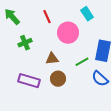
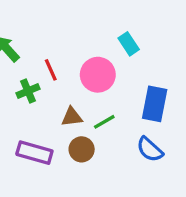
red line: (47, 17) -> (51, 70), moved
green line: (82, 62) -> (104, 122), moved

